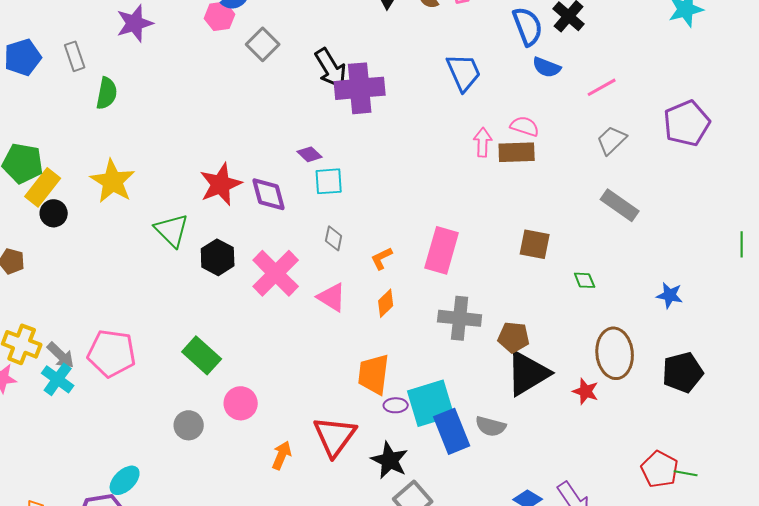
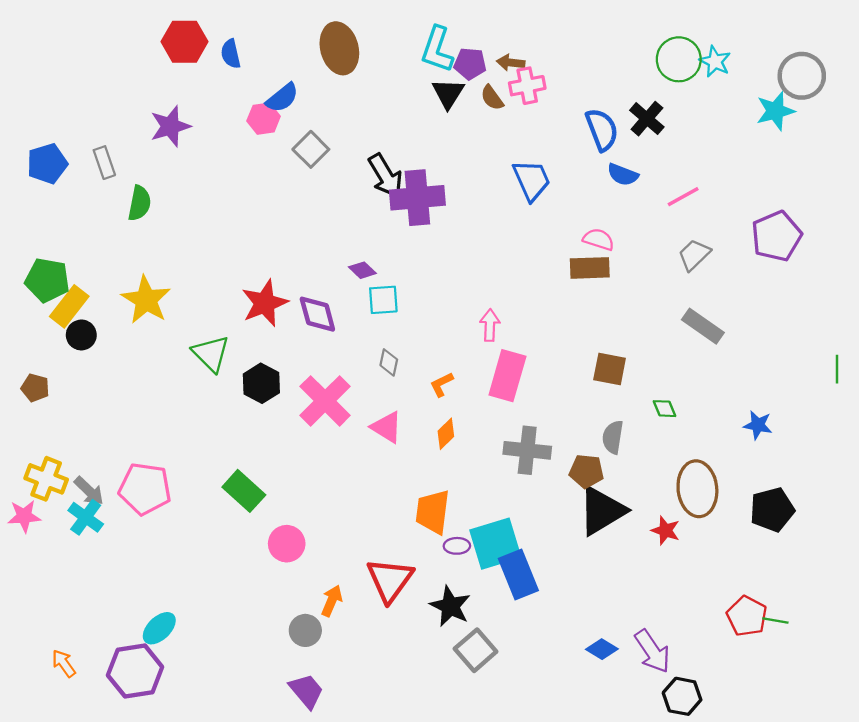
pink arrow: (483, 142) -> (490, 325), moved
gray circle: (189, 425) -> (305, 630), moved
gray semicircle: (491, 426) -> (613, 437), moved, turned 84

